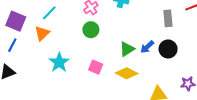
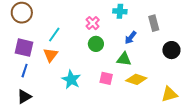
gray rectangle: (168, 18) -> (154, 23), moved
blue arrow: (147, 47) -> (131, 38), moved
green triangle: (127, 49) -> (124, 59), moved, turned 49

